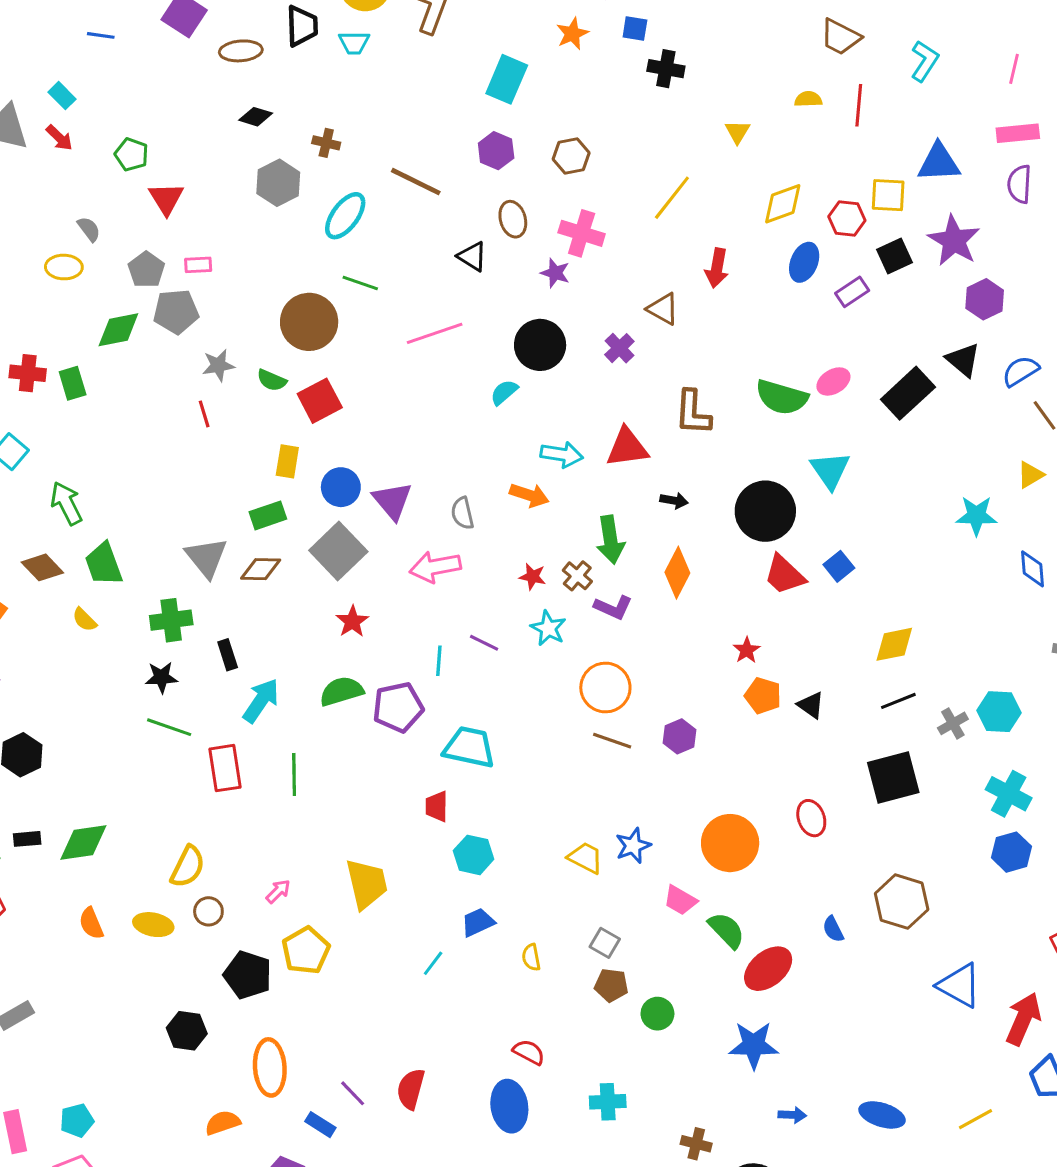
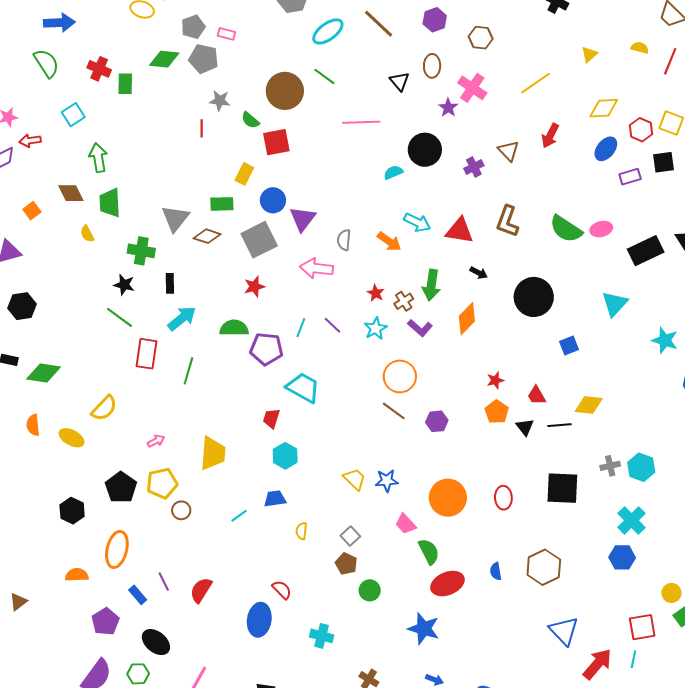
cyan triangle: (830, 470) -> (615, 304), moved
red trapezoid: (784, 575) -> (537, 395), moved, size x0.7
black line: (898, 701) -> (560, 425), moved
brown circle: (208, 911) -> (181, 510), moved

